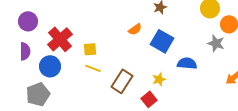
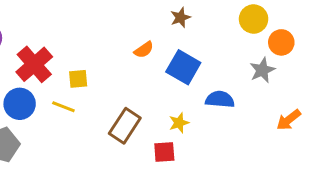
gray star: (216, 43) -> (262, 70), turned 30
yellow line: (93, 68) -> (63, 107), moved
red square: (149, 99) -> (164, 152), turned 35

